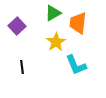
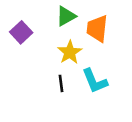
black line: (22, 67) -> (61, 83), moved

